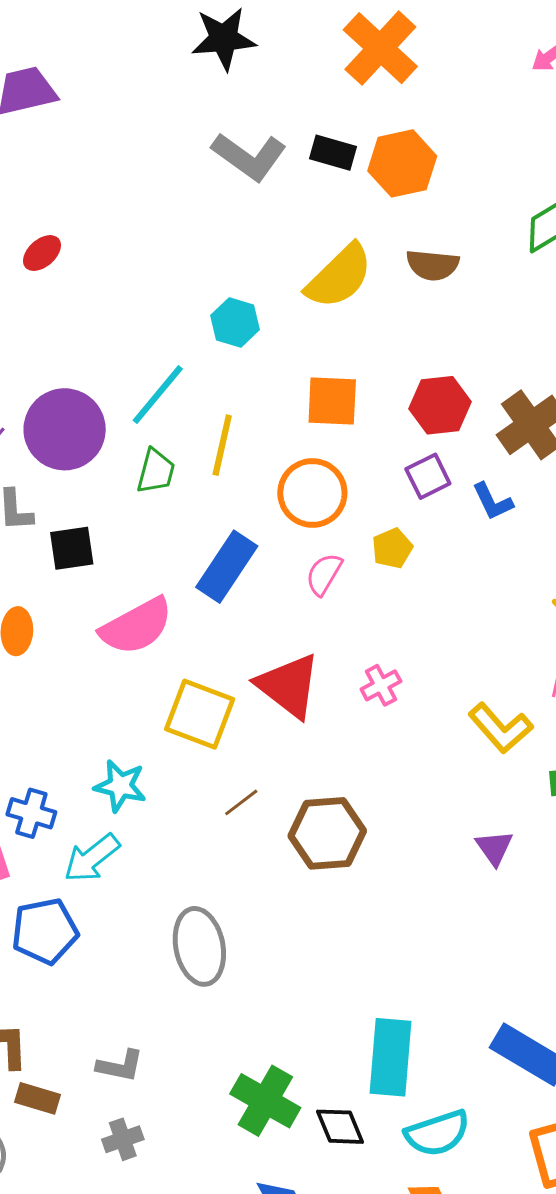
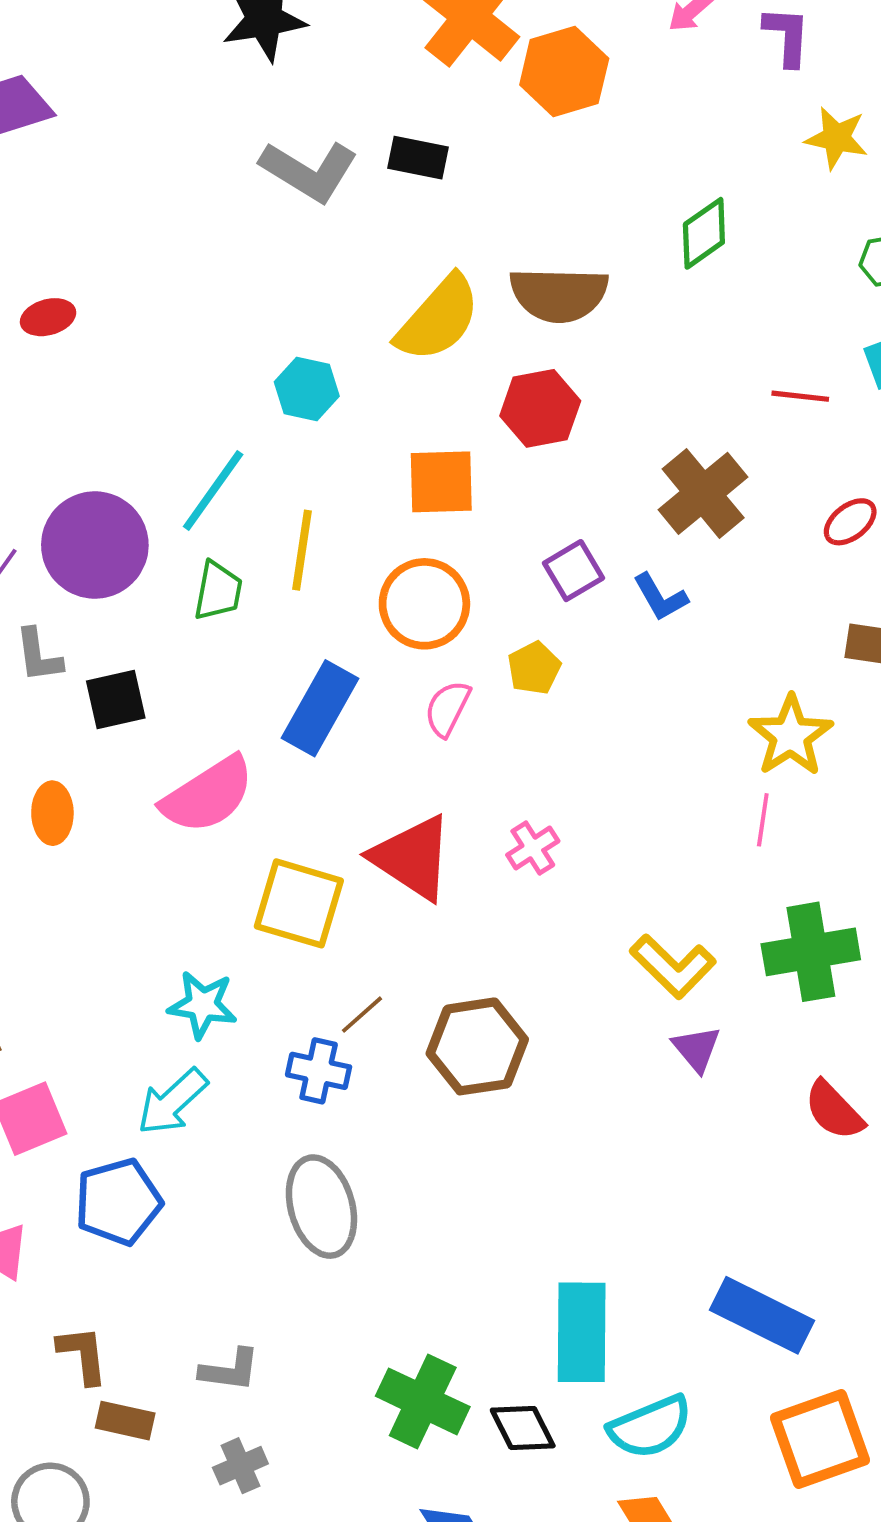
orange hexagon: (402, 163) -> (564, 72), moved
red ellipse: (42, 253) -> (48, 317), turned 30
brown semicircle: (433, 265) -> (559, 294), size x1.4
red hexagon: (440, 405) -> (540, 408), moved
yellow L-shape: (500, 728) -> (673, 966), moved
blue cross: (31, 813) -> (319, 1071), moved

